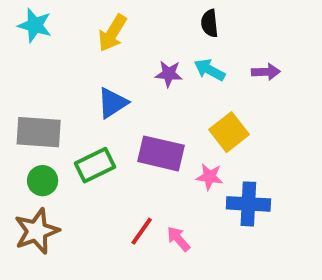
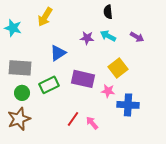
cyan star: (35, 25) -> (13, 28), moved
yellow arrow: (112, 33) -> (45, 17), moved
purple arrow: (266, 72) -> (137, 37), turned 32

